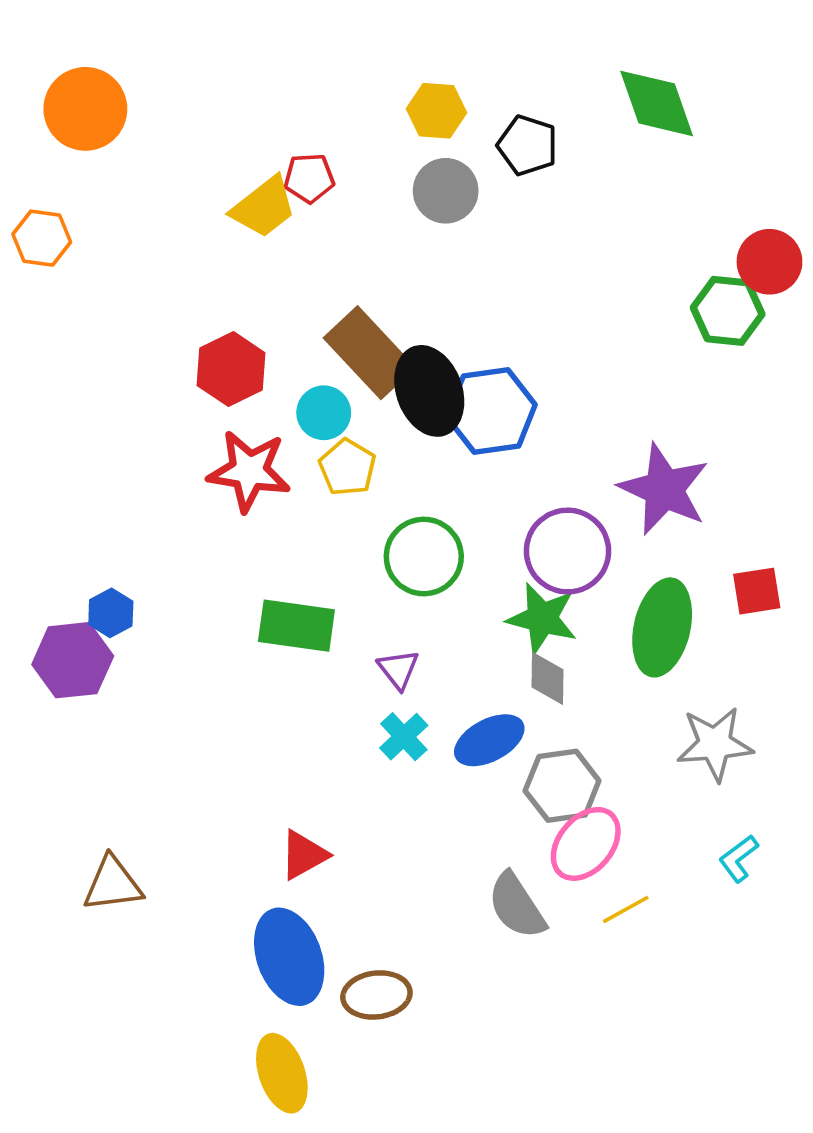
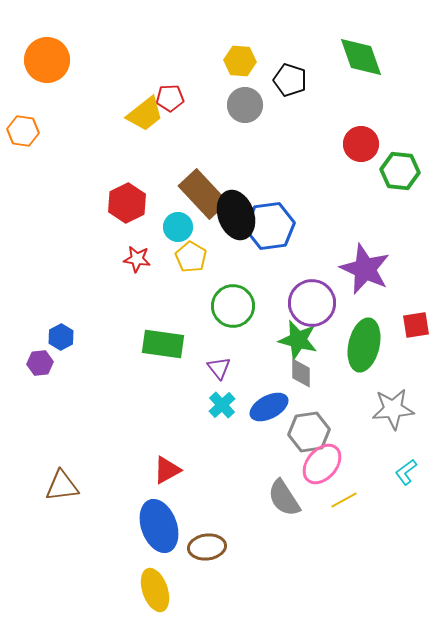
red circle: (769, 262) -> (361, 144), moved
red star: (249, 471) -> (137, 259), size x0.6
purple hexagon: (73, 660) -> (40, 363), size x0.6

